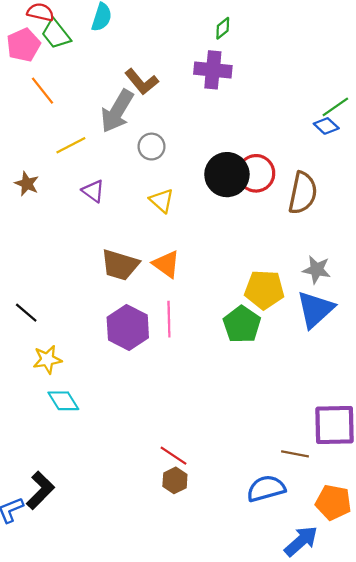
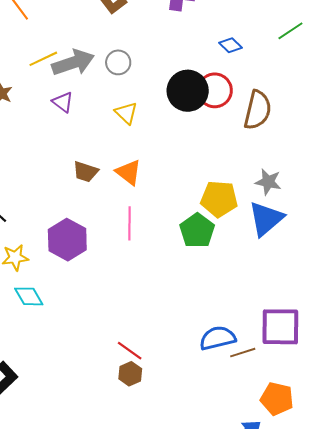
gray arrow: (117, 111) -> (73, 63), moved, turned -141
blue diamond: (326, 126) -> (230, 45), moved
brown trapezoid: (120, 265) -> (85, 172), size x0.7
purple hexagon: (128, 327) -> (67, 240), moved
brown line: (295, 454) -> (243, 353), turned -30
blue semicircle: (266, 488) -> (218, 338), moved

